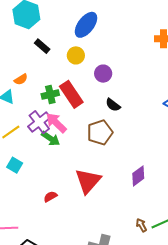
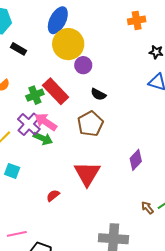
yellow circle: (76, 55) -> (68, 44), moved, size x1.8

